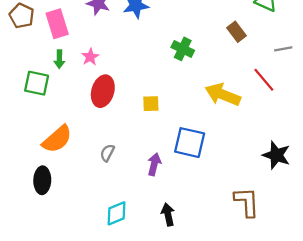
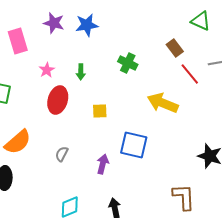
green arrow: (59, 59) -> (81, 72), moved
red line: (264, 80) -> (190, 74), moved

